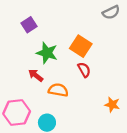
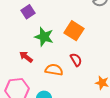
red semicircle: (84, 70) -> (76, 60), moved
red arrow: (36, 75) -> (26, 57), moved

